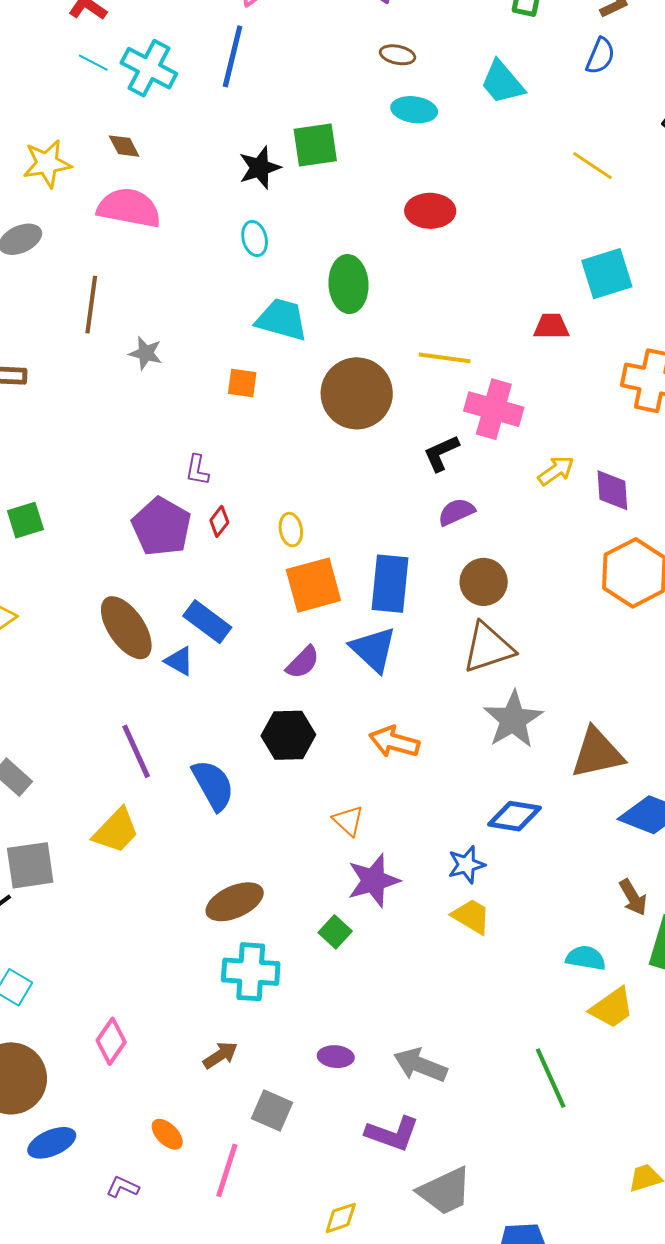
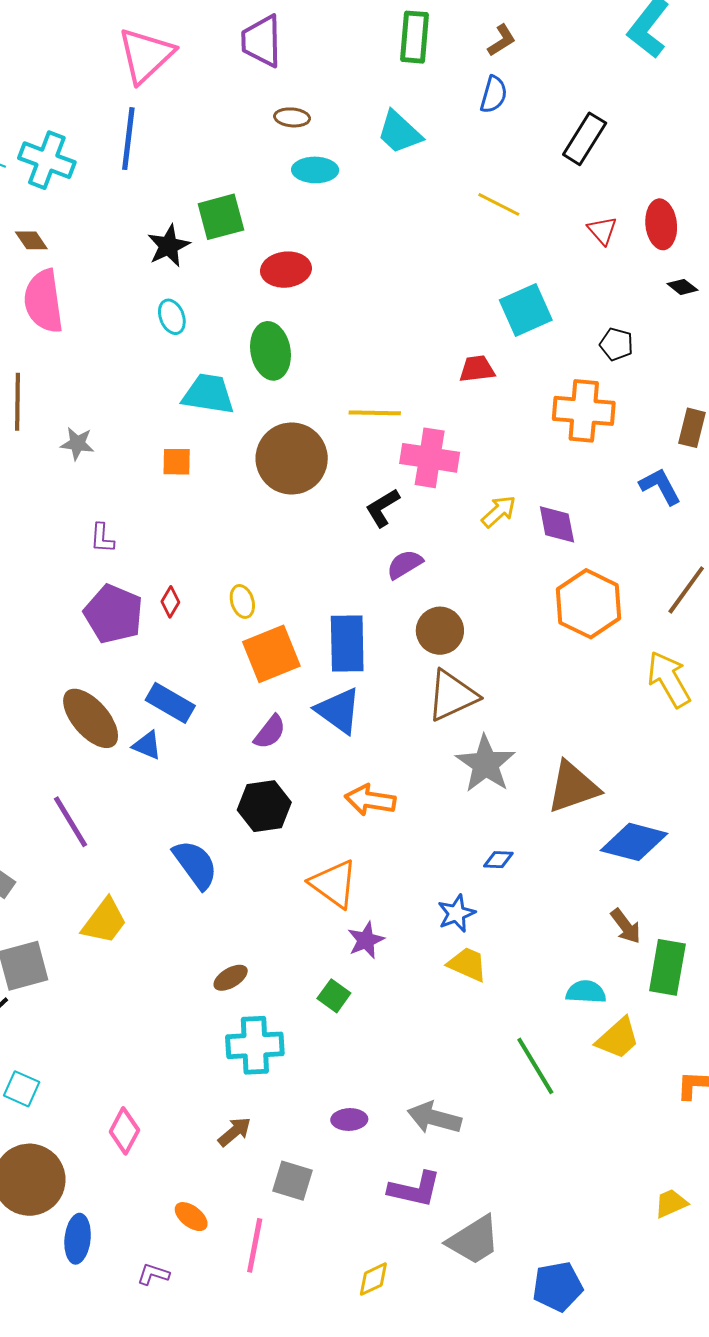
pink semicircle: (129, 208) -> (44, 301), turned -102
red ellipse: (430, 211) -> (286, 270), moved
purple L-shape: (197, 470) -> (102, 538), moved
purple line: (136, 751) -> (71, 822), moved
blue diamond: (514, 816) -> (498, 860), size x0.6
orange triangle: (348, 821) -> (334, 884), size x1.6
purple star: (373, 880) -> (366, 940), size x0.7
brown ellipse: (235, 902) -> (231, 978), size x0.6
green line: (551, 1078) -> (535, 1066), moved
blue ellipse: (52, 1143) -> (78, 1239), turned -54

